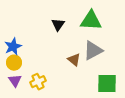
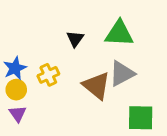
brown triangle: (74, 60) -> (96, 86), size x1.6
yellow cross: (38, 82) -> (48, 75), moved

